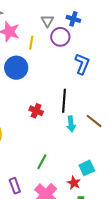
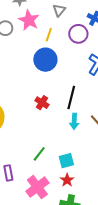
gray triangle: (47, 21) -> (59, 10), moved
blue circle: (16, 68) -> (45, 60), moved
cyan square: (87, 168) -> (66, 161), moved

